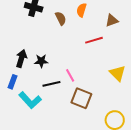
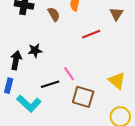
brown triangle: (112, 21) -> (116, 14), moved, turned -32
black star: (41, 61) -> (35, 50), moved
yellow triangle: (118, 73) -> (117, 81), moved

